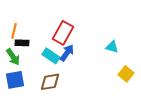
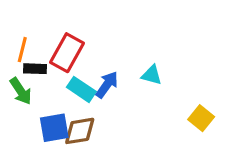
red rectangle: (63, 33) -> (67, 53), moved
cyan triangle: (112, 47) -> (152, 75), moved
blue square: (15, 80) -> (54, 128), moved

